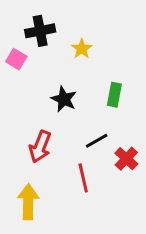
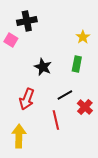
yellow star: (82, 49) -> (83, 37), moved

